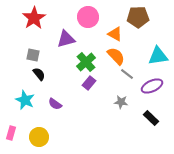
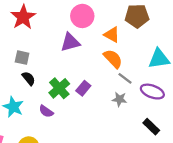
purple triangle: (66, 39) -> (70, 42), moved
green cross: (86, 62) -> (59, 88), moved
purple ellipse: (152, 86) -> (152, 92), turned 45
gray star: (121, 102) -> (120, 99), moved

